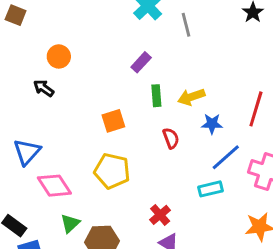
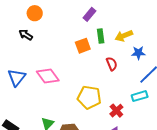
orange square: (113, 121) -> (83, 46), moved
yellow pentagon: (112, 171) -> (89, 97), moved
pink diamond: (54, 186) -> (48, 76), moved
red cross: (160, 215) -> (116, 111), moved

